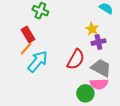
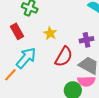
yellow star: (92, 29) -> (50, 33), moved
orange line: (26, 49) -> (10, 75), moved

